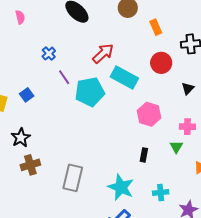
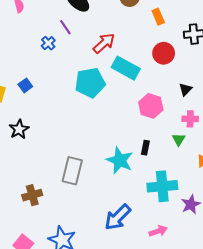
purple line: (64, 77) -> (65, 27), moved
black triangle: (188, 88) -> (185, 89), moved
brown cross: (30, 165) -> (32, 195), moved
cyan star: (121, 187) -> (120, 160), moved
cyan cross: (161, 192) -> (162, 186), size x1.8

